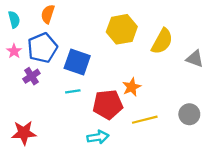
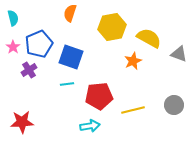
orange semicircle: (48, 14) -> (70, 13), moved
yellow semicircle: (162, 41) -> (149, 38), turned -90
orange star: (132, 87) -> (133, 61), moved

